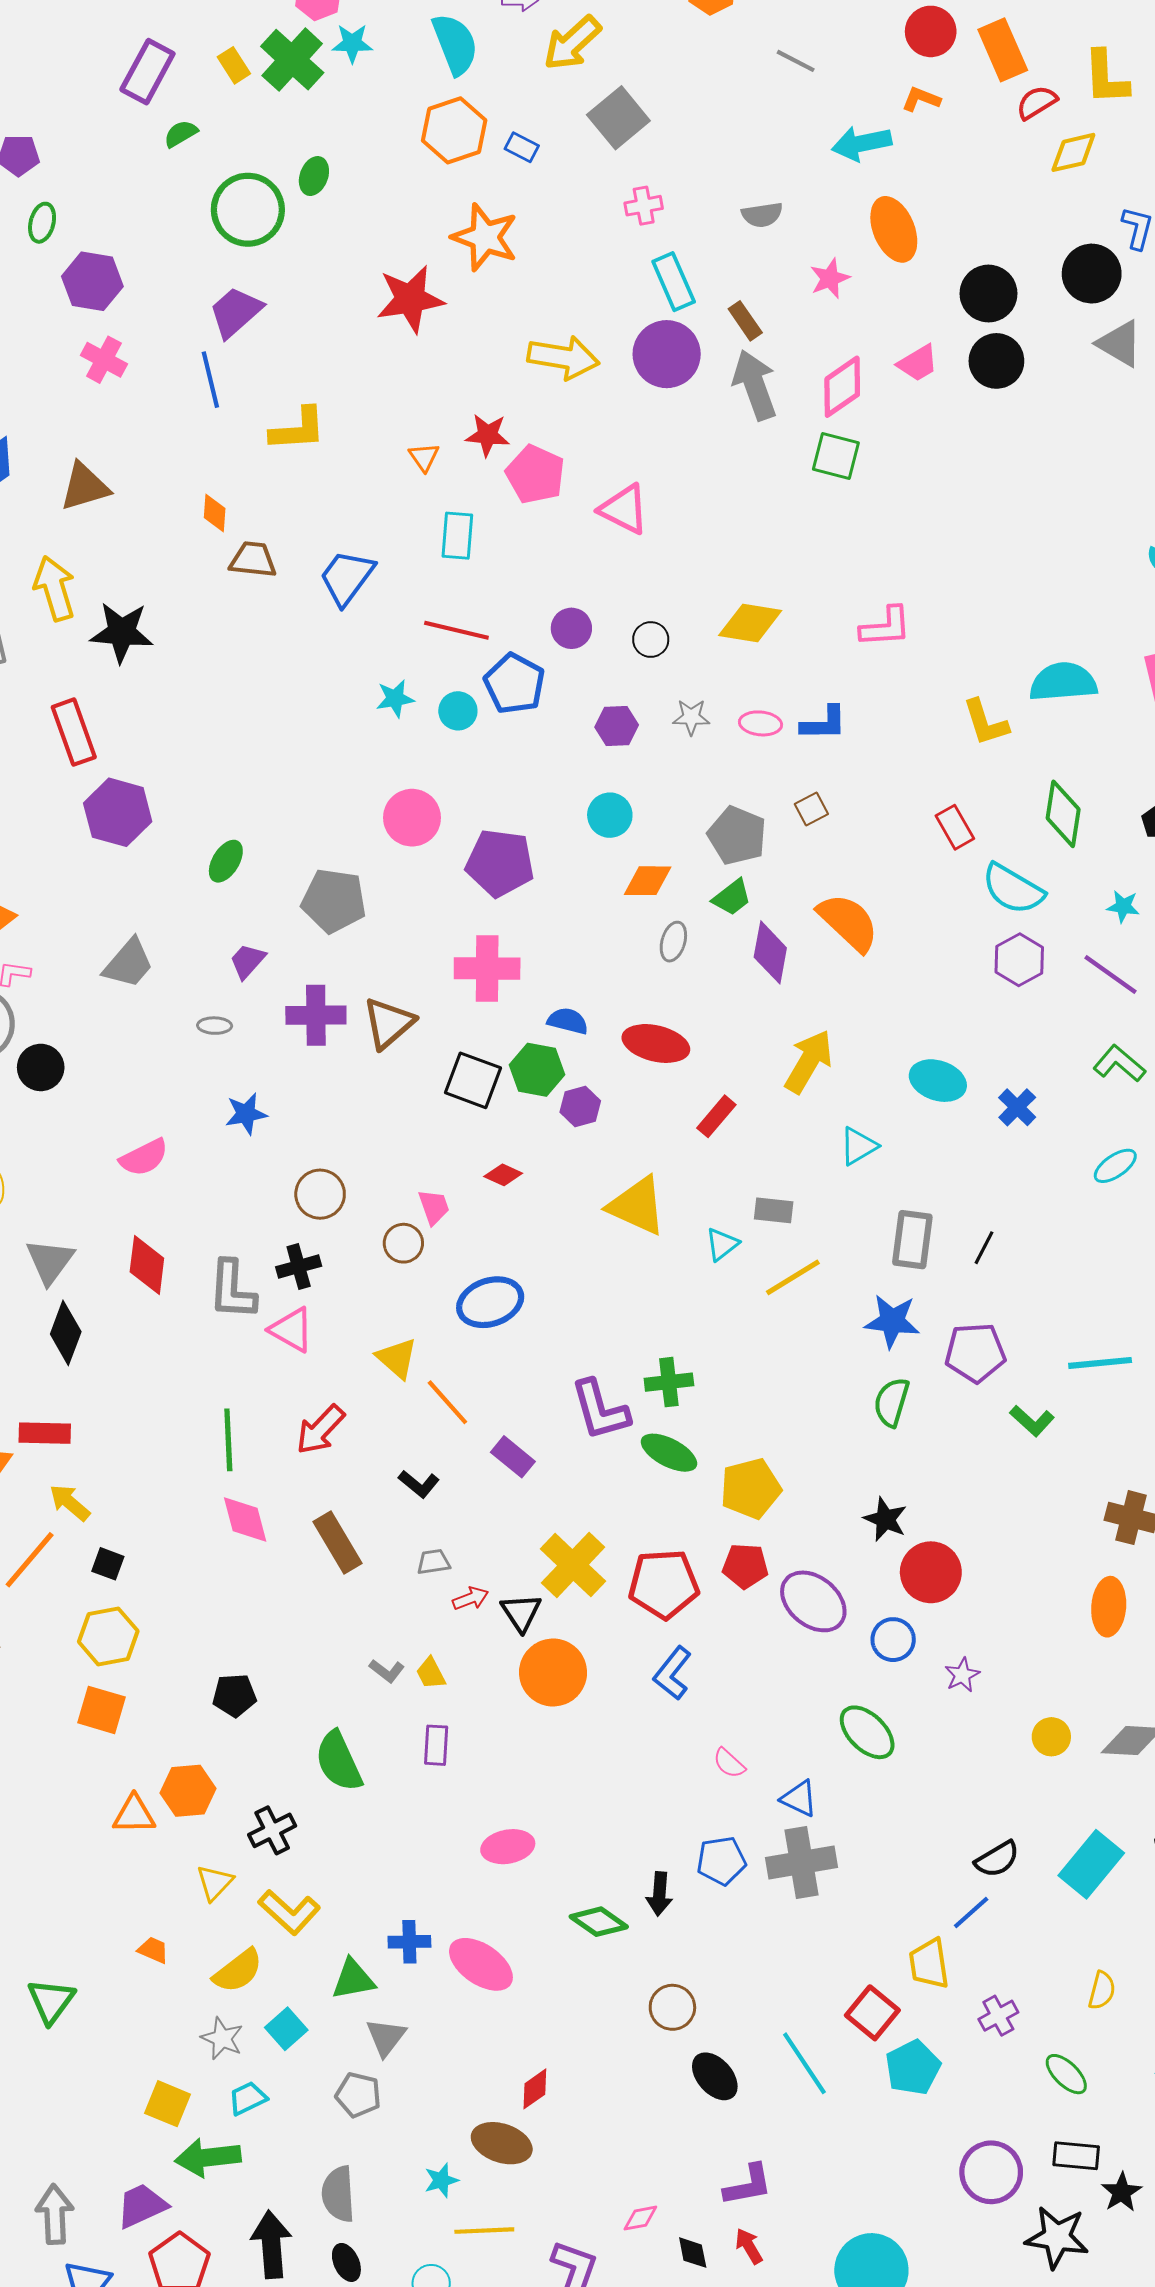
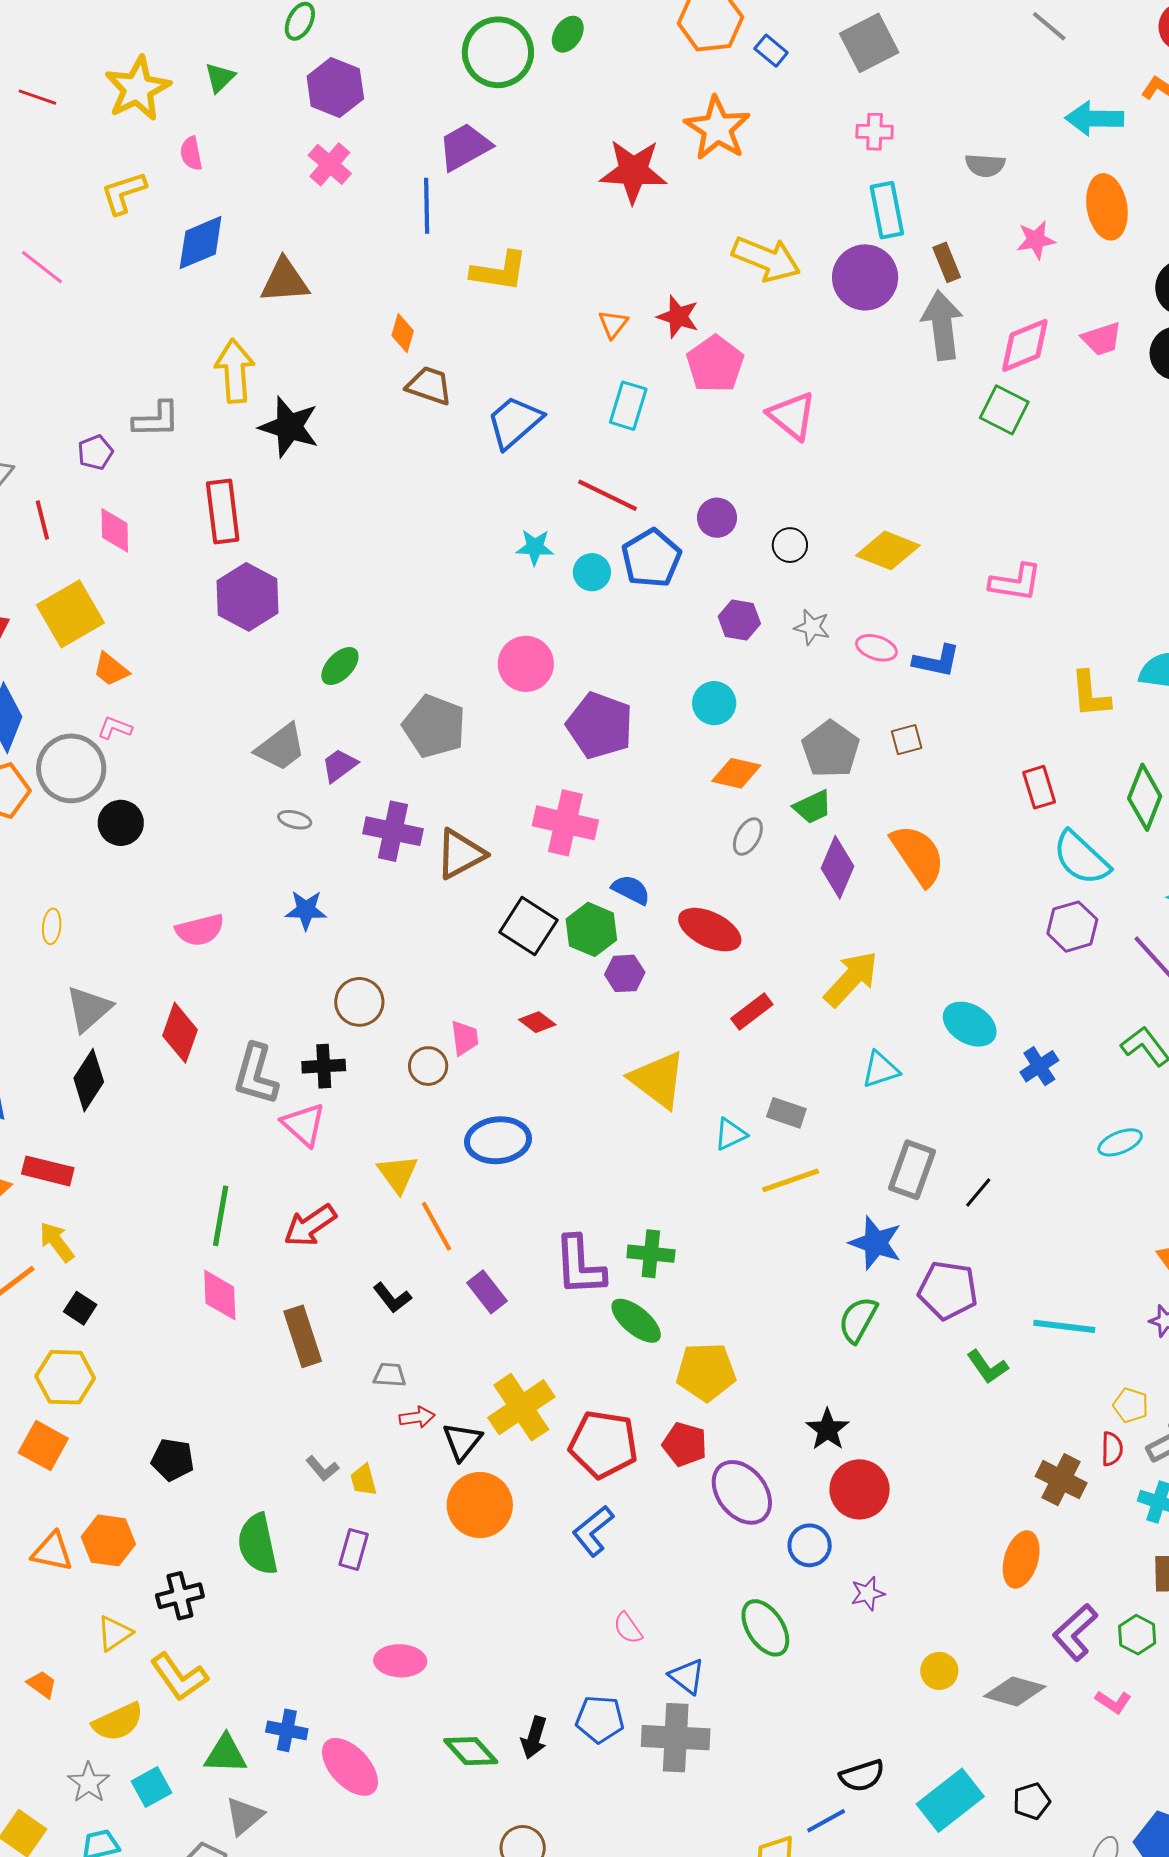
gray trapezoid: (128, 963) -> (281, 747), moved

